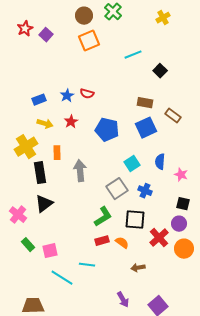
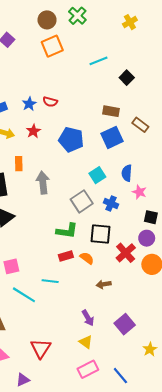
pink star: (181, 175) -> (139, 192), moved
green L-shape: (103, 217) -> (67, 231), turned 40

